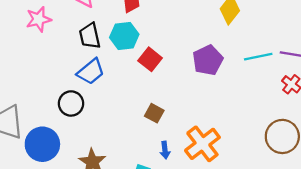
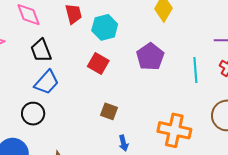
cyan hexagon: (124, 36) -> (105, 27), moved
cyan line: (258, 57) -> (195, 70), moved, turned -75
orange cross: (202, 144) -> (174, 130), moved, turned -32

